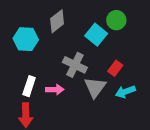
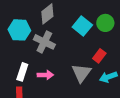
green circle: (116, 20) -> (105, 23), moved
gray cross: (75, 65) -> (44, 42), moved

